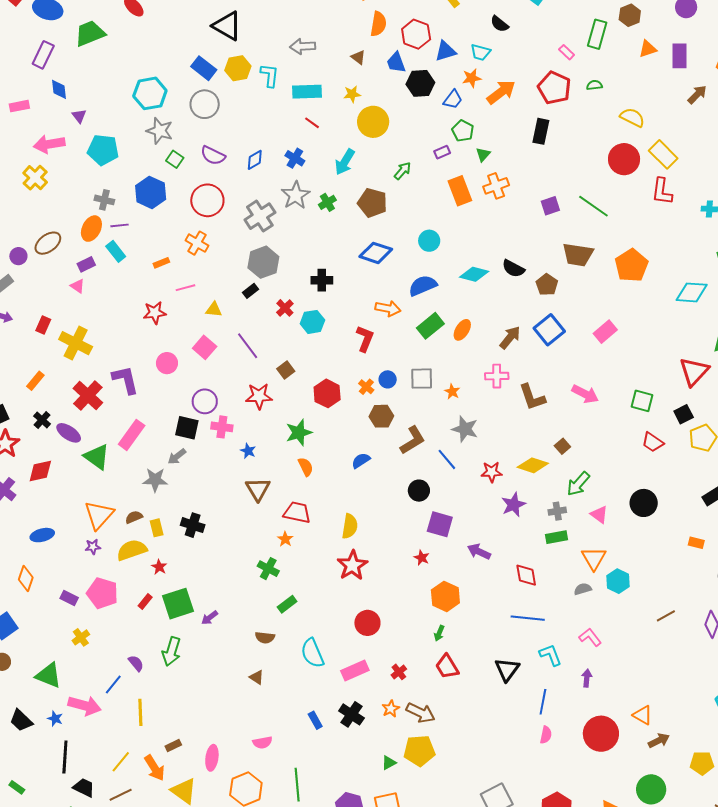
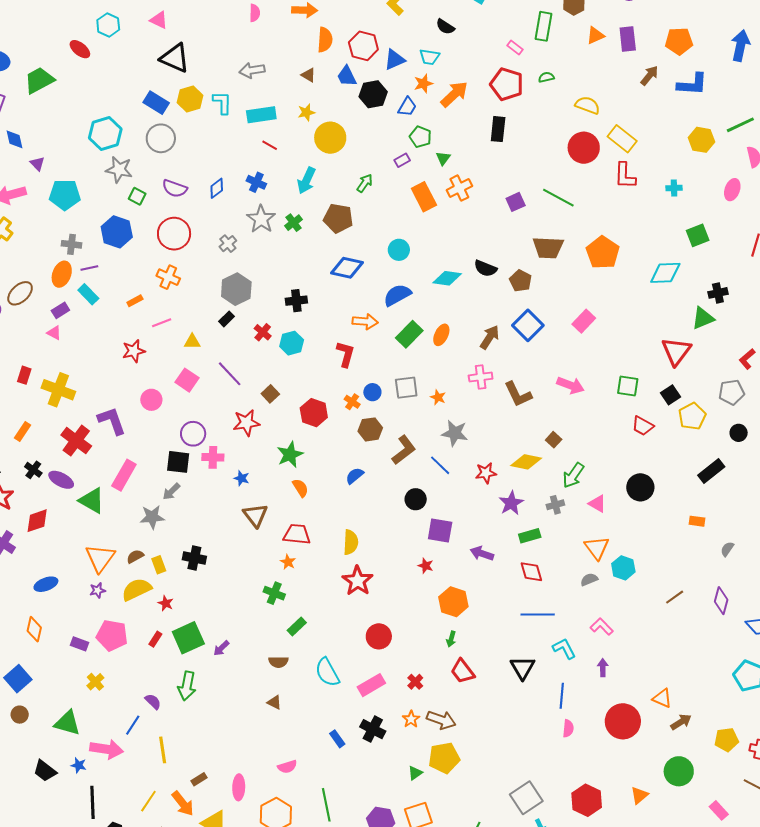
gray cross: (260, 216) -> (228, 244), size x0.6
green rectangle: (556, 537) -> (530, 536), moved

